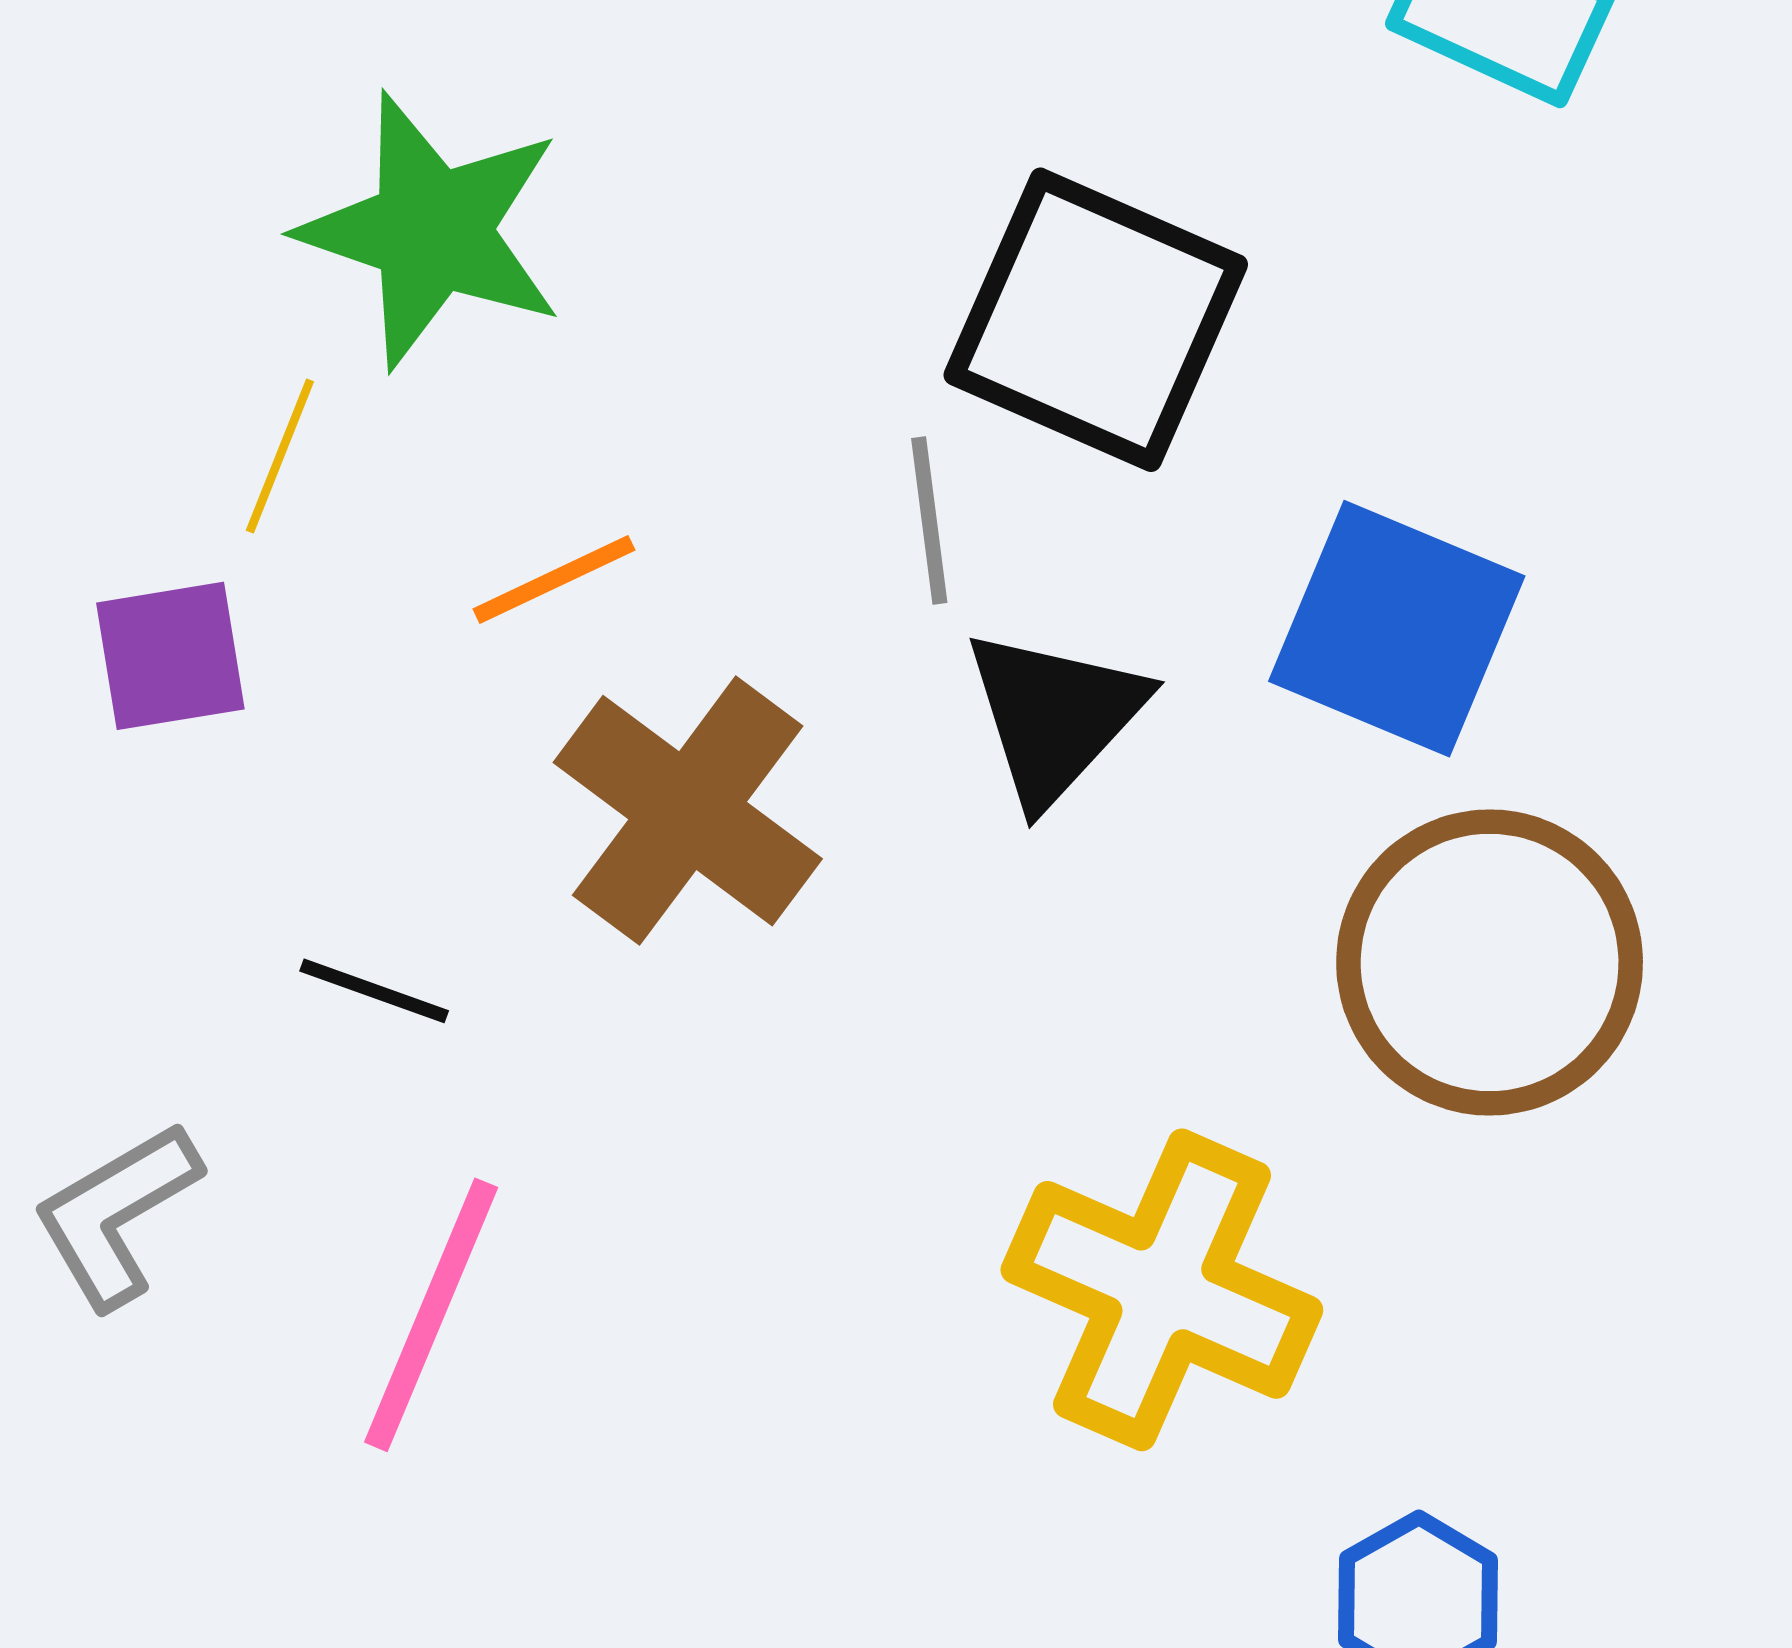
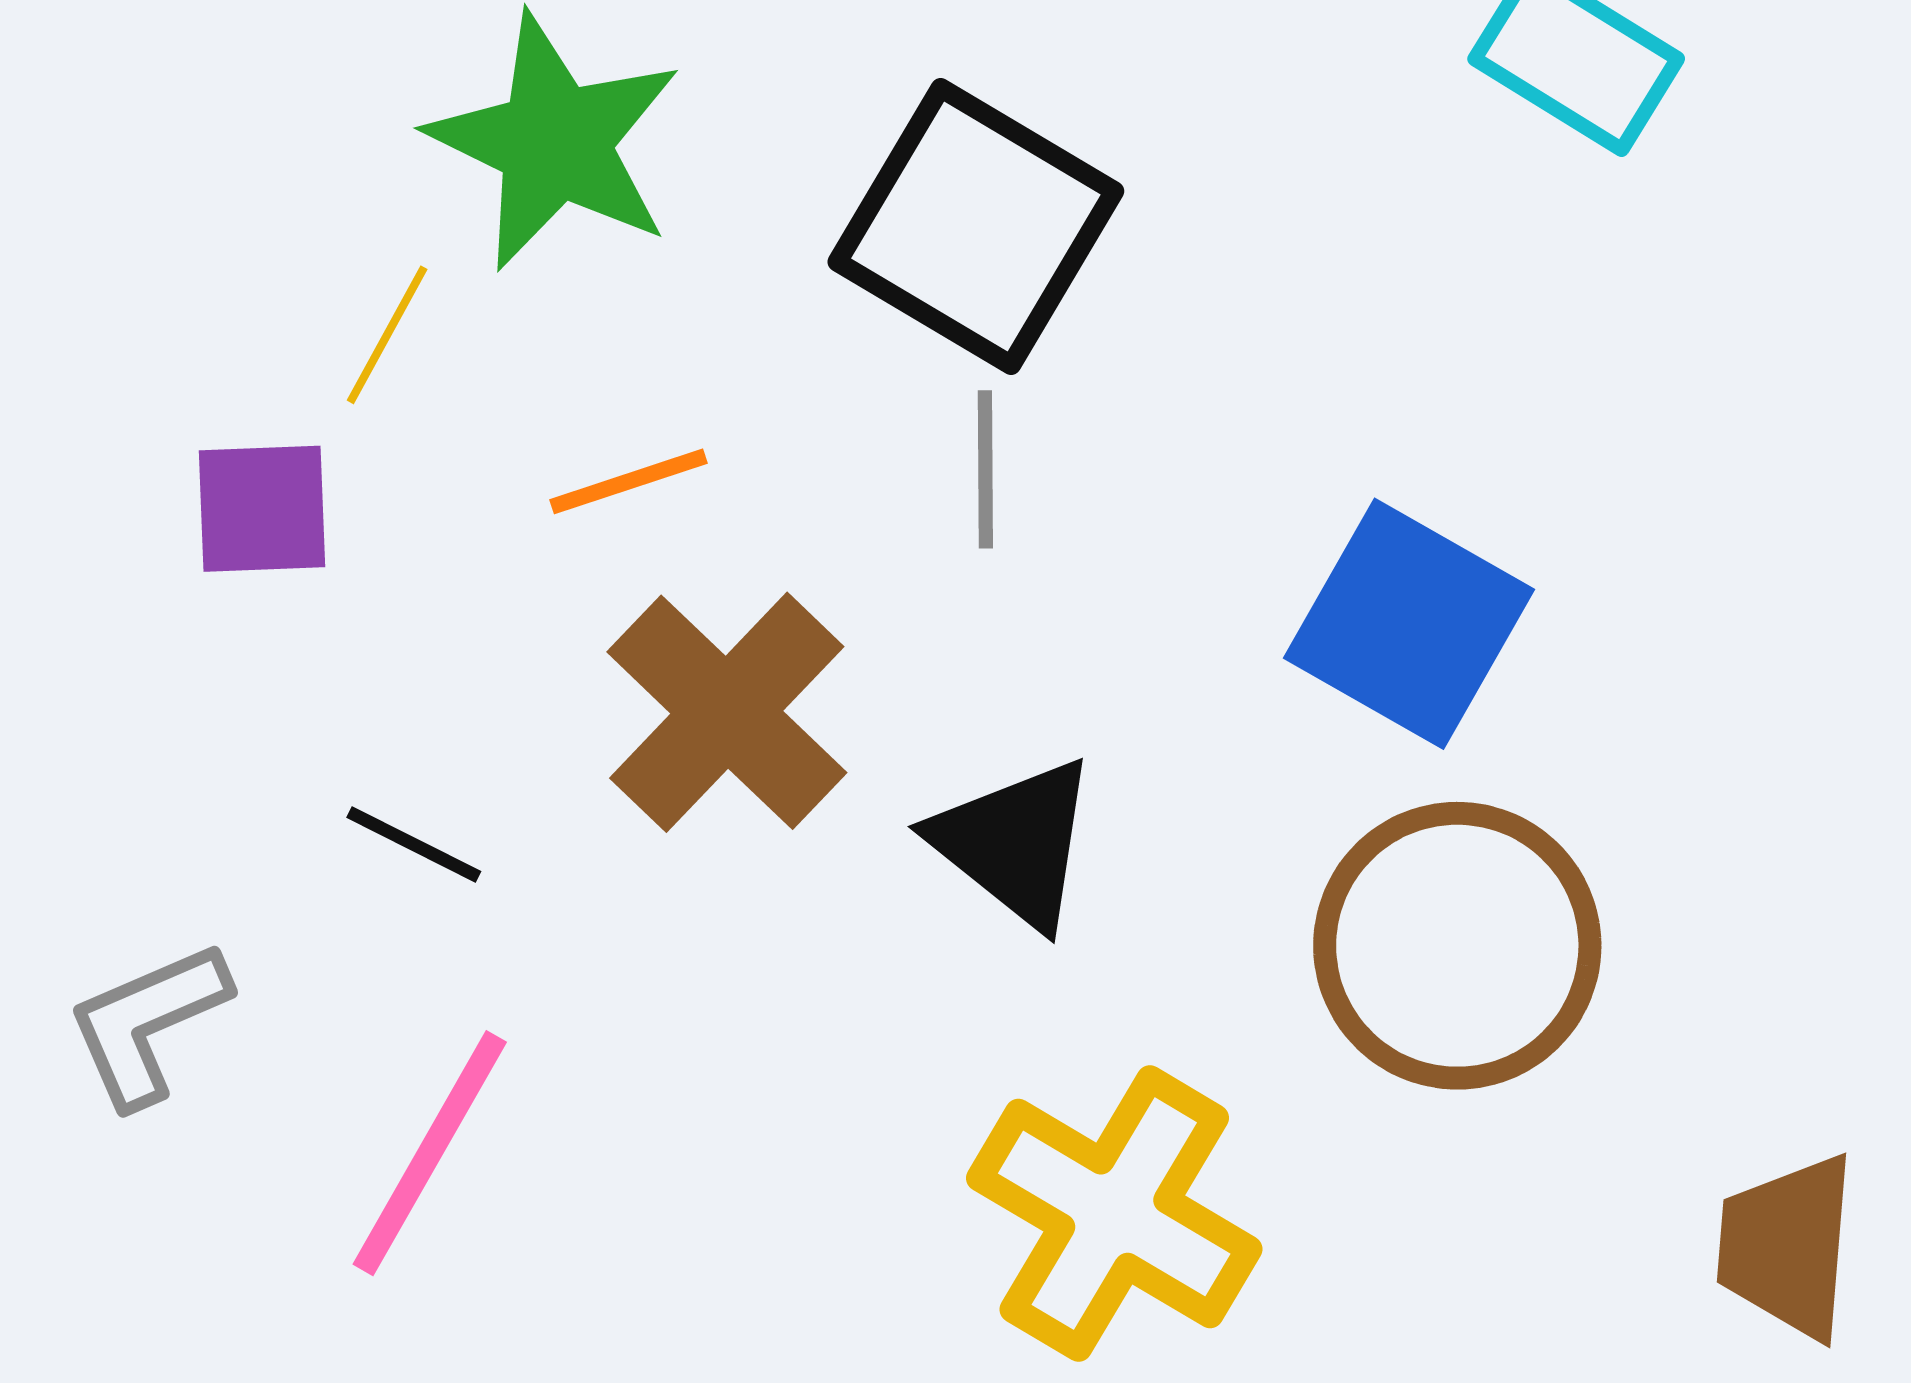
black square: (1096, 320) -> (976, 226), moved
black triangle: (1055, 716) -> (1015, 843), moved, turned -41

